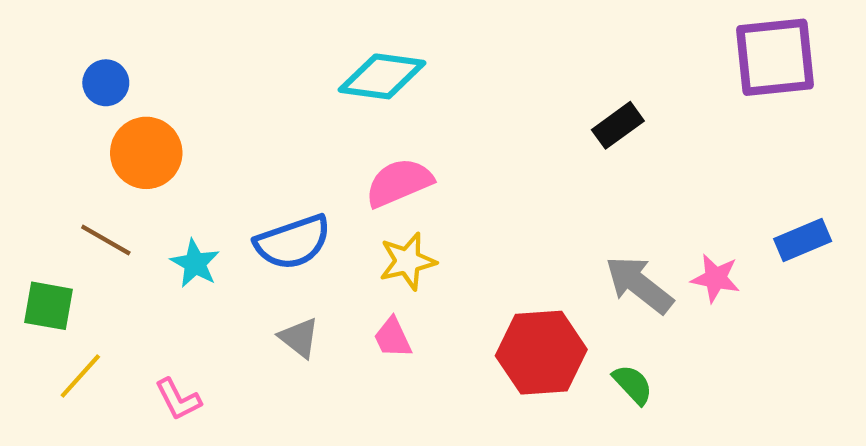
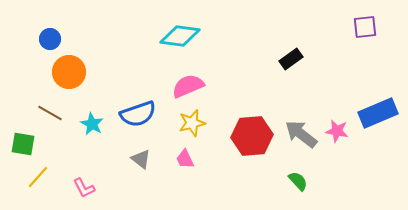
purple square: (775, 57) -> (365, 27), size x0.6
blue rectangle: (803, 240) -> (378, 113), size x1.5
red hexagon: (541, 353) -> (252, 136), moved

